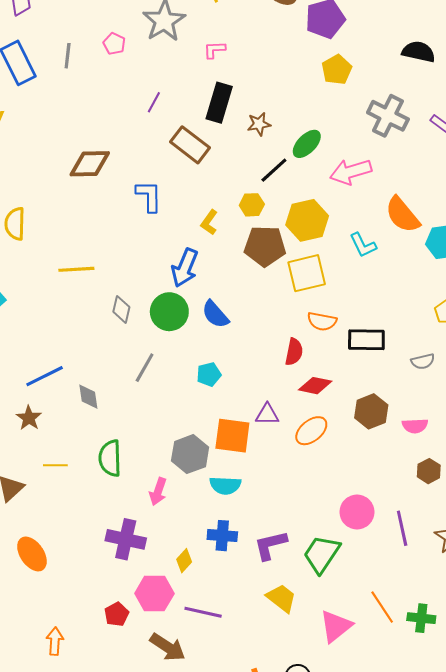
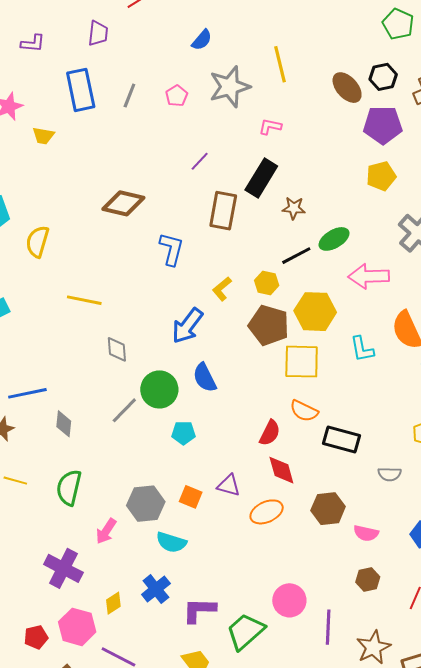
brown rectangle: (190, 145) -> (223, 211), turned 48
gray diamond: (121, 309) -> (117, 349), turned -32
green circle: (169, 312) -> (159, 389), moved
red diamond: (315, 386) -> (281, 470), turned 48
orange square: (232, 436) -> (191, 497), size x0.6
blue cross: (222, 536) -> (156, 589), turned 32

